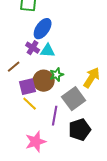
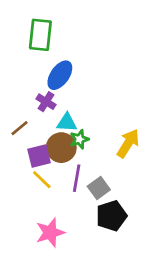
cyan triangle: (48, 51) -> (67, 123), moved
gray square: (74, 99) -> (99, 188), moved, size x0.7
purple line: (55, 116) -> (77, 178), moved

